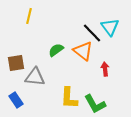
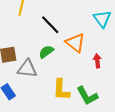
black line: (92, 33) -> (50, 25), moved
green semicircle: (56, 50) -> (46, 52), moved

